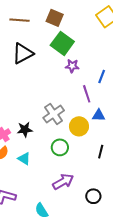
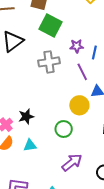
purple star: (72, 66) -> (77, 46), moved
gray cross: (54, 114) -> (49, 62), moved, turned 35
cyan triangle: (24, 159) -> (30, 145), turned -32

